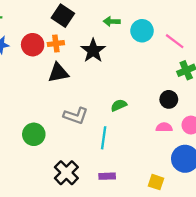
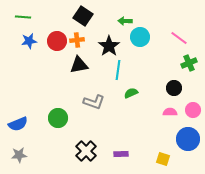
cyan circle: (142, 31) -> (140, 37), moved
cyan line: (104, 138) -> (118, 70), moved

